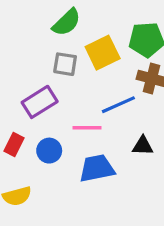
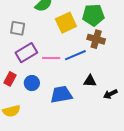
gray square: (65, 64) -> (18, 28), moved
pink line: (87, 128) -> (51, 58), moved

